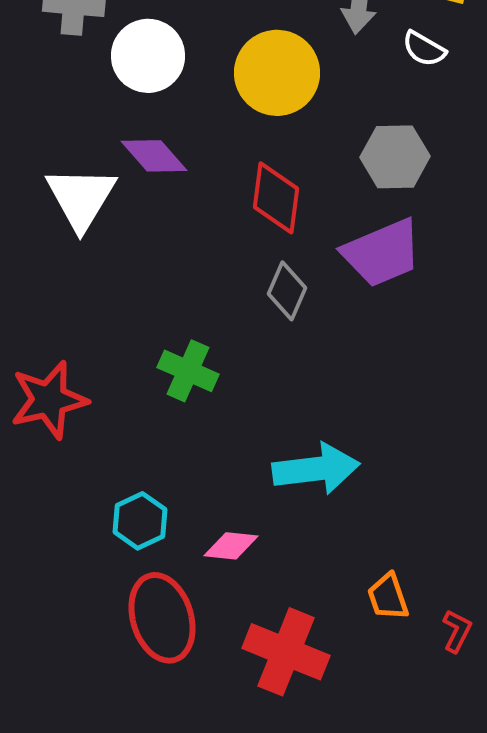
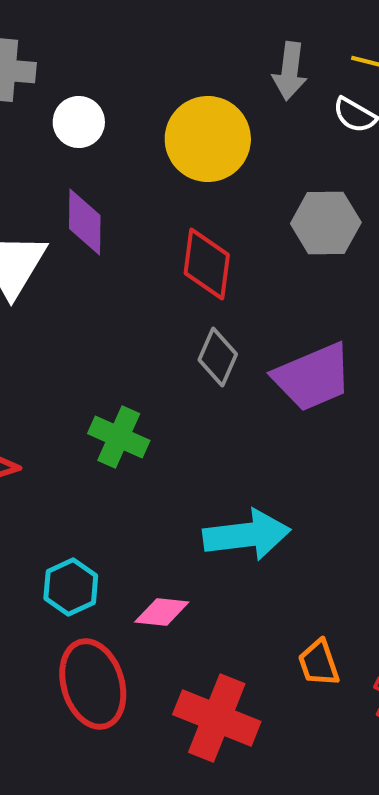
white circle: (148, 56) -> (79, 122), size x0.7
purple diamond: (154, 156) -> (85, 222), turned 42
purple trapezoid: (382, 253) -> (313, 377), moved

